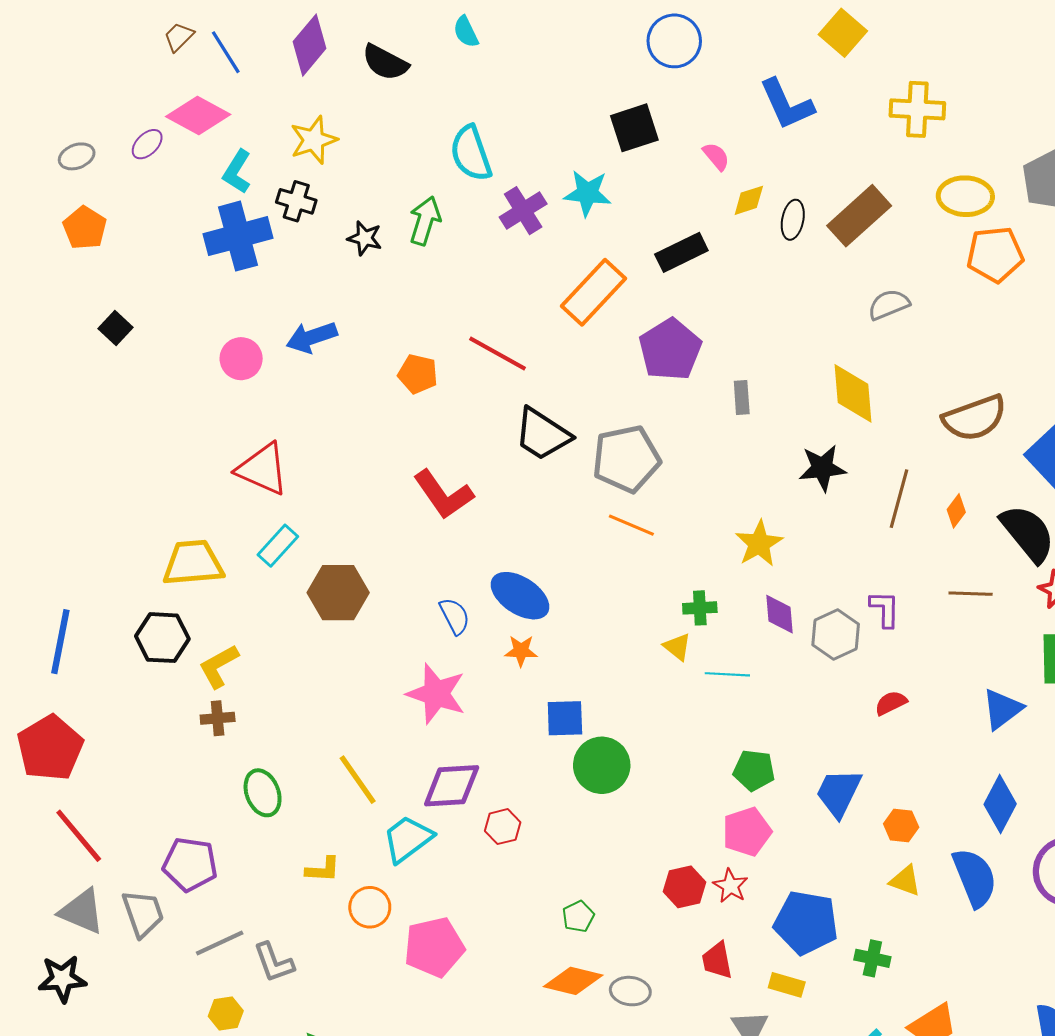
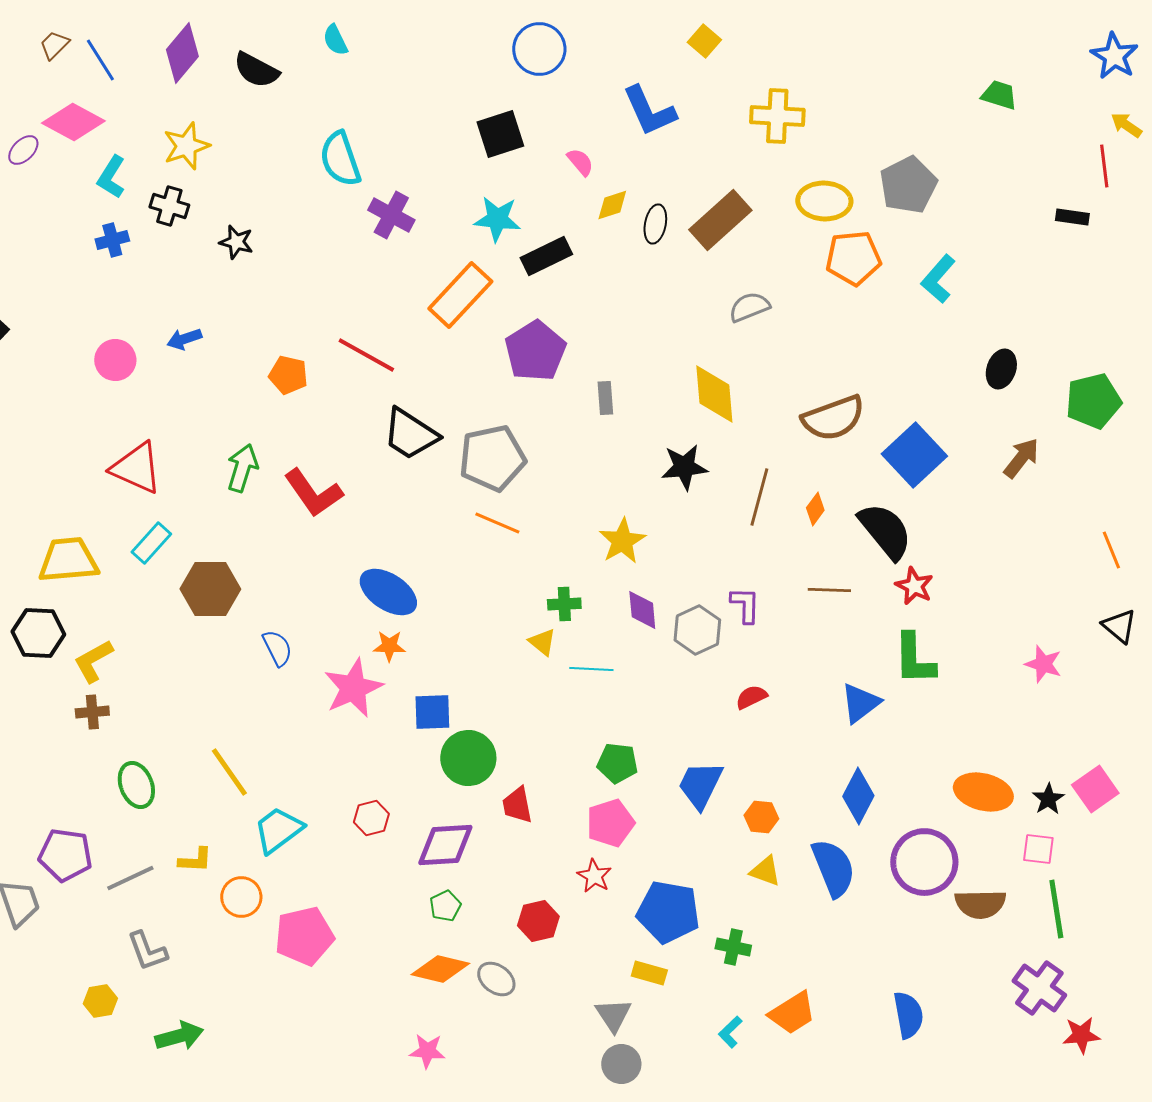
yellow square: (843, 33) -> (704, 41), size x0.7
cyan star: (587, 193) -> (497, 219), moved
purple cross: (523, 211) -> (391, 215), turned -30
green arrow: (425, 221) -> (242, 468), moved
blue cross: (238, 236) -> (112, 240), size x0.5
blue arrow: (312, 337) -> (184, 339), size x0.7
blue semicircle: (455, 616) -> (277, 648), moved
pink star: (436, 694) -> (353, 688), moved, turned 30
purple diamond: (452, 786) -> (445, 845), moved
red hexagon: (684, 887) -> (538, 921), moved
gray line: (220, 943) -> (130, 878), moved
red trapezoid: (717, 960) -> (517, 805), moved
gray ellipse: (630, 991) -> (496, 979), turned 30

